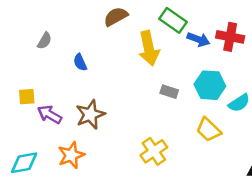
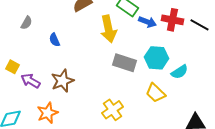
gray rectangle: (169, 92) -> (124, 63), size x1.6
yellow square: (27, 97) -> (12, 67), turned 32

